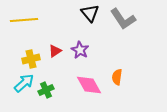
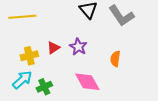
orange semicircle: (117, 77) -> (115, 59), moved

